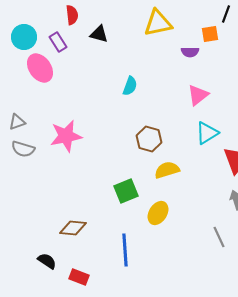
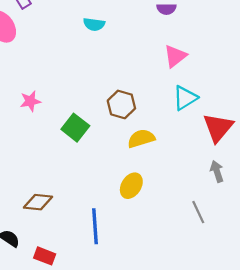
cyan semicircle: (130, 86) -> (94, 24), moved, turned 78
pink star: (66, 136) -> (30, 101), size x0.6
green square: (126, 191) -> (75, 128), moved, turned -30

